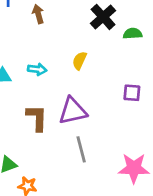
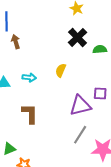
brown arrow: (38, 14) -> (16, 42), moved
purple triangle: (73, 111) -> (80, 106), moved
gray line: (81, 149) -> (80, 135), moved, turned 48

